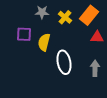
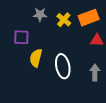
orange rectangle: (89, 15) -> (89, 18), turned 30
yellow semicircle: (44, 42) -> (36, 58), moved

